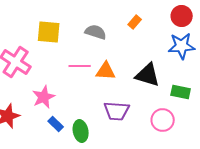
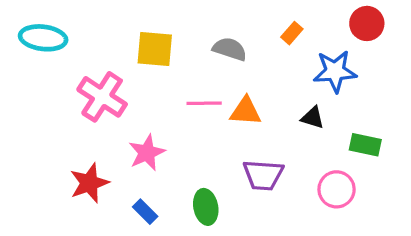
blue star: (182, 46) -> (335, 71), moved
black triangle: (148, 75) -> (313, 118), size x0.6
blue rectangle: (56, 124) -> (145, 212), moved

